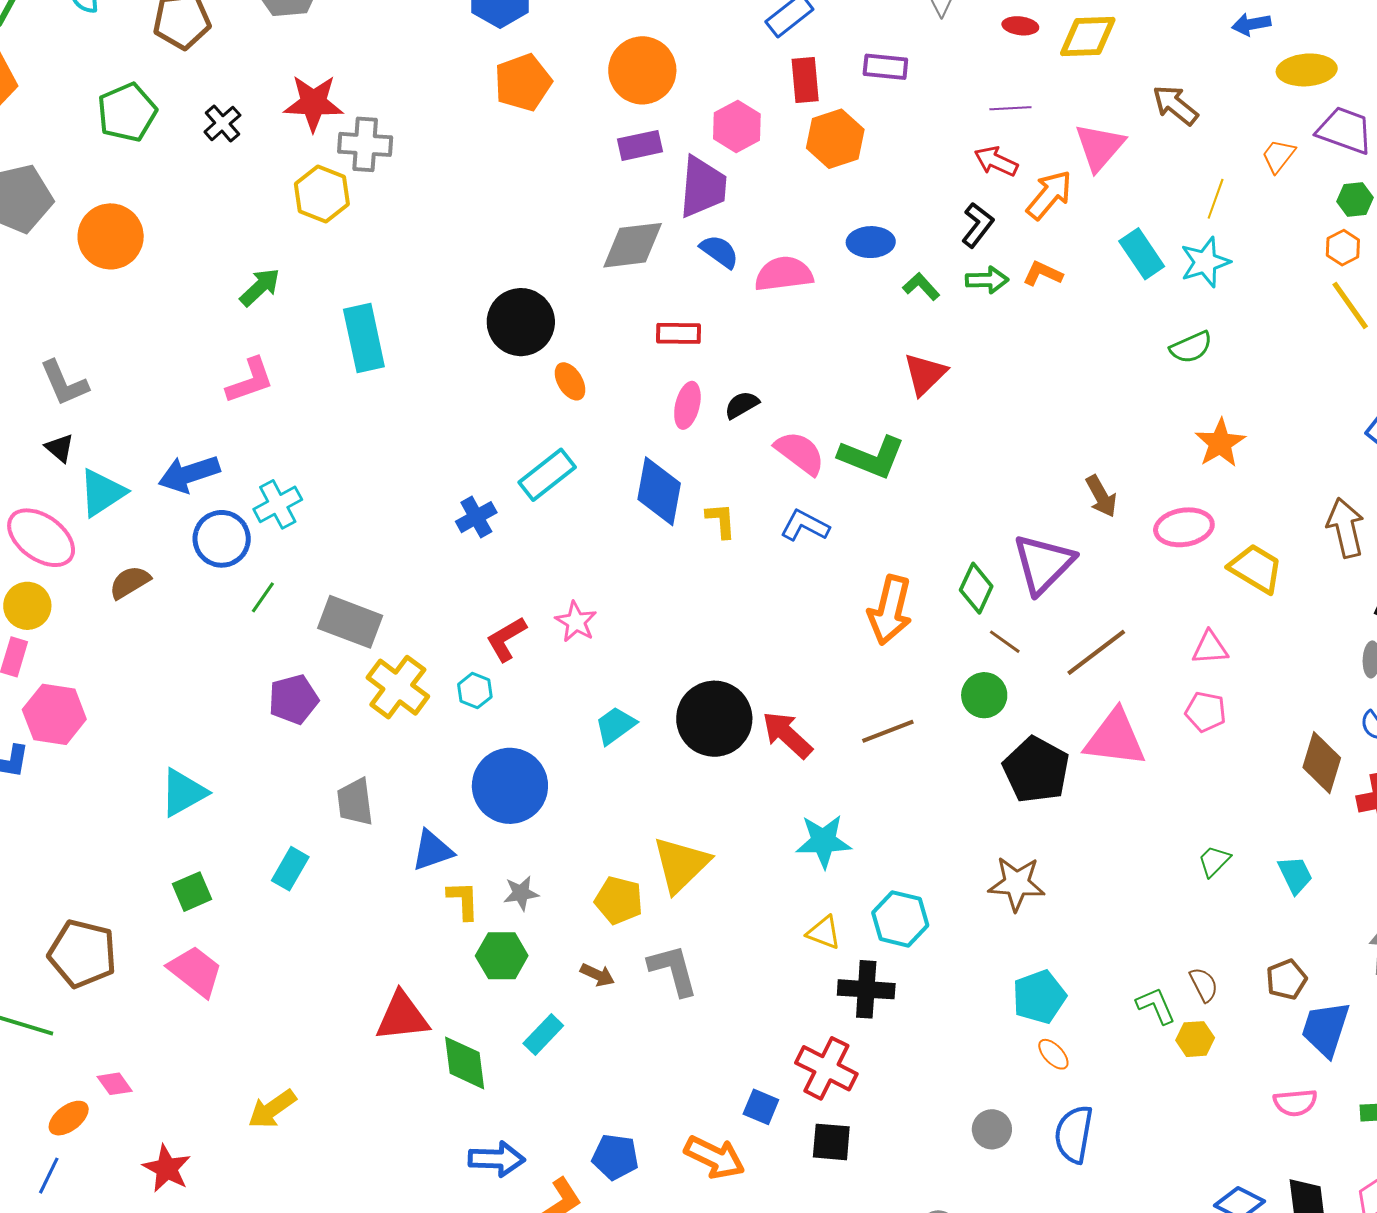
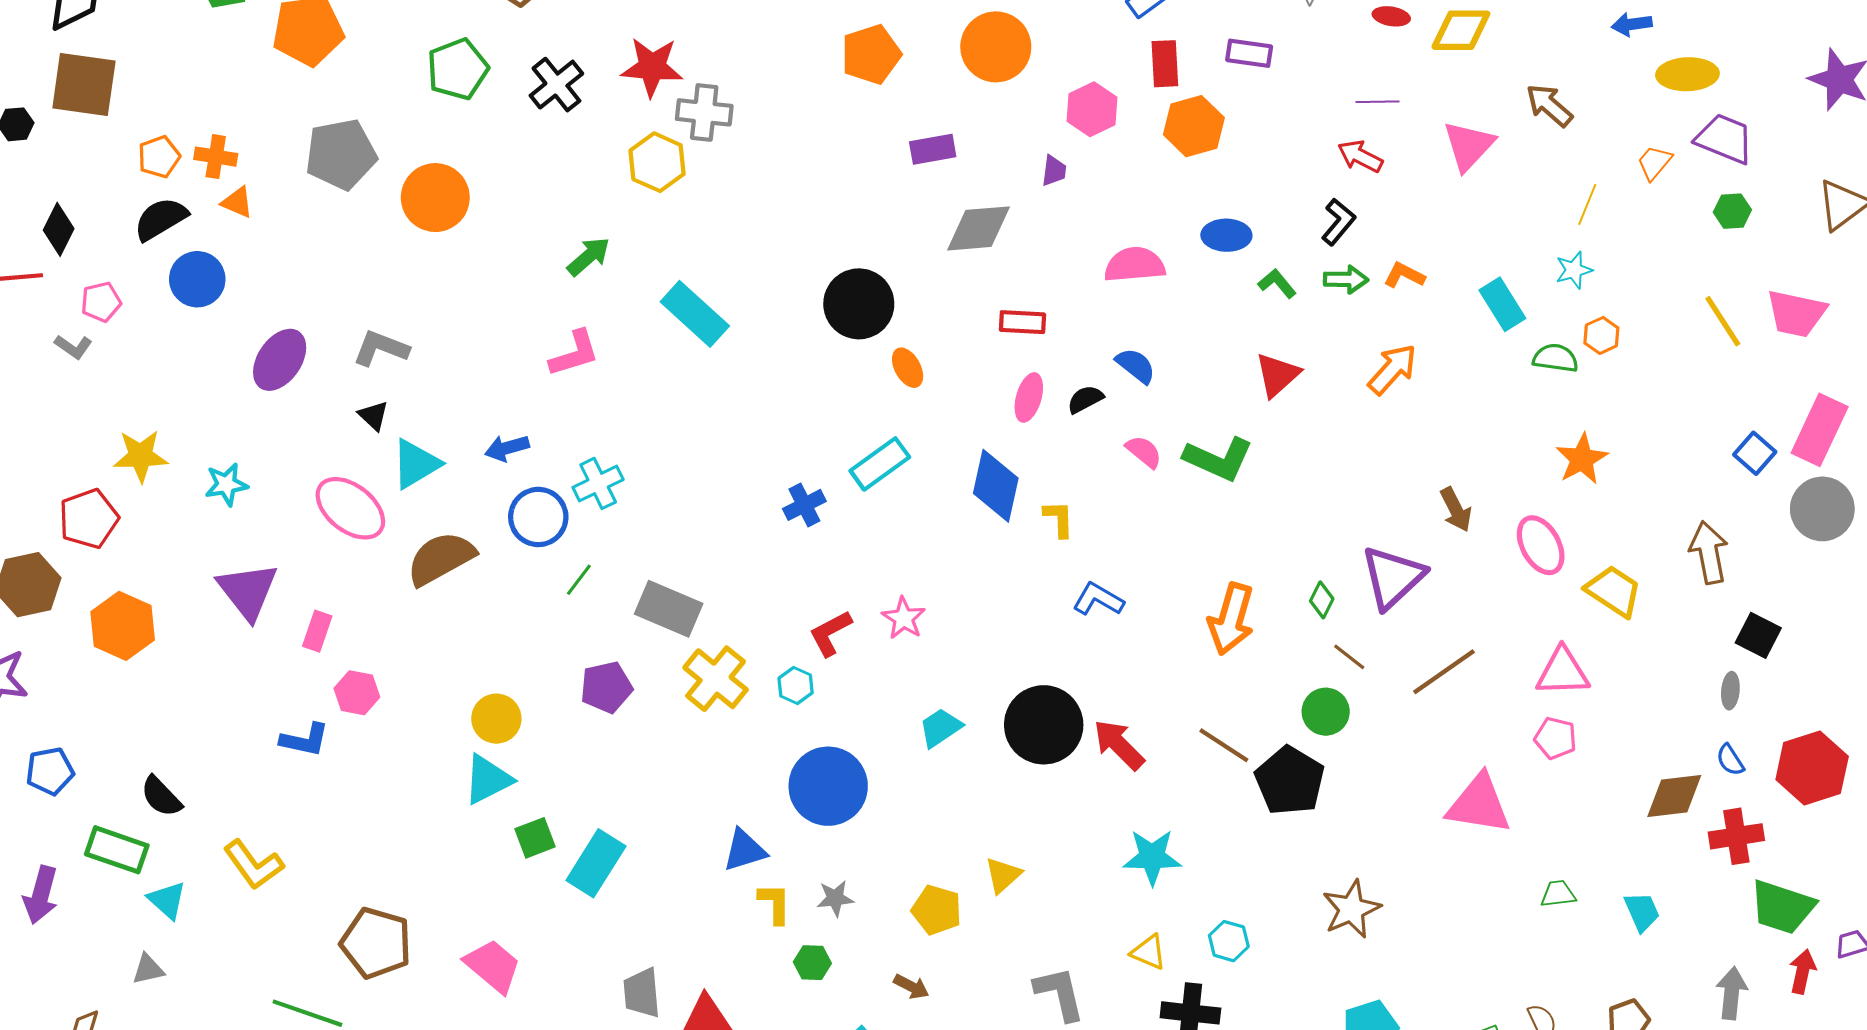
black cross: (222, 123) -> (556, 85), size x1.4
purple rectangle: (640, 145) -> (933, 149), moved
purple trapezoid: (703, 187) -> (1054, 171), size x0.5
orange arrow: (1049, 195) -> (1392, 369), moved
orange hexagon: (1343, 248) -> (1601, 335), moved
blue semicircle: (719, 251) -> (1136, 366), moved
cyan rectangle: (1142, 254) -> (1502, 304), moved
cyan star: (1205, 262) -> (1574, 270), size x0.7
cyan rectangle: (364, 338) -> (695, 314), turned -38
green semicircle: (1191, 347) -> (1556, 358), turned -150
gray L-shape: (64, 383) -> (381, 348), turned 132
pink semicircle: (800, 453) -> (1144, 452), size x0.7
blue arrow: (189, 474) -> (507, 448), size x0.7
blue L-shape: (805, 526) -> (1098, 599), moved
pink ellipse: (1184, 527) -> (1541, 545), turned 68
brown semicircle: (130, 582) -> (441, 558), size x1.6
green diamond: (976, 588) -> (1322, 600), size x0.7
yellow circle: (27, 606) -> (496, 719), moved
pink triangle: (1210, 648) -> (1563, 672), size x1.4
pink hexagon: (54, 714) -> (357, 693), size x0.7
brown line: (888, 731) -> (1224, 745), turned 52
pink triangle: (1115, 738) -> (1479, 804), moved
brown diamond: (1322, 763) -> (1674, 796), turned 64
black pentagon: (1036, 770) -> (1290, 781), moved
gray trapezoid: (355, 802) -> (642, 993), moved
green trapezoid: (1214, 861) -> (1558, 894), turned 36
yellow triangle: (681, 864) -> (1003, 875), size x0.6
cyan rectangle: (290, 869) -> (596, 863), size x1.5
brown star: (1017, 884) -> (1351, 909), turned -30
green square: (192, 892) -> (535, 838), moved
cyan hexagon: (900, 919) -> (1229, 941), size x0.7
green hexagon: (502, 956) -> (812, 963), size x0.7
gray L-shape: (673, 970) -> (1060, 993), moved

